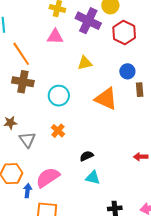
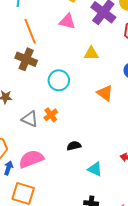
orange triangle: (106, 99) -> (105, 93), size x0.7
gray triangle: (27, 140) -> (30, 119), moved, turned -42
cyan triangle: (93, 178) -> (95, 169), moved

